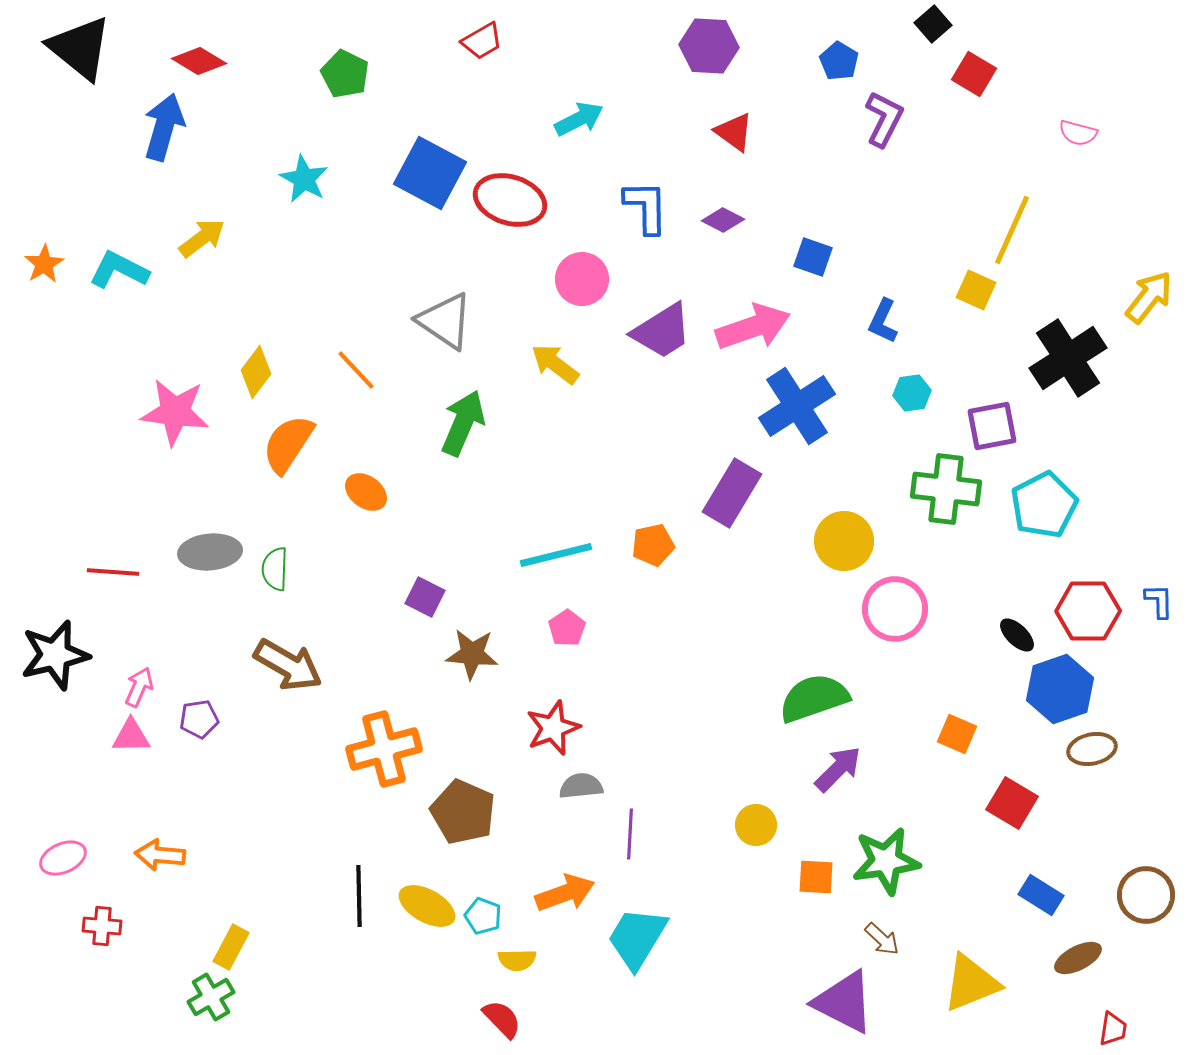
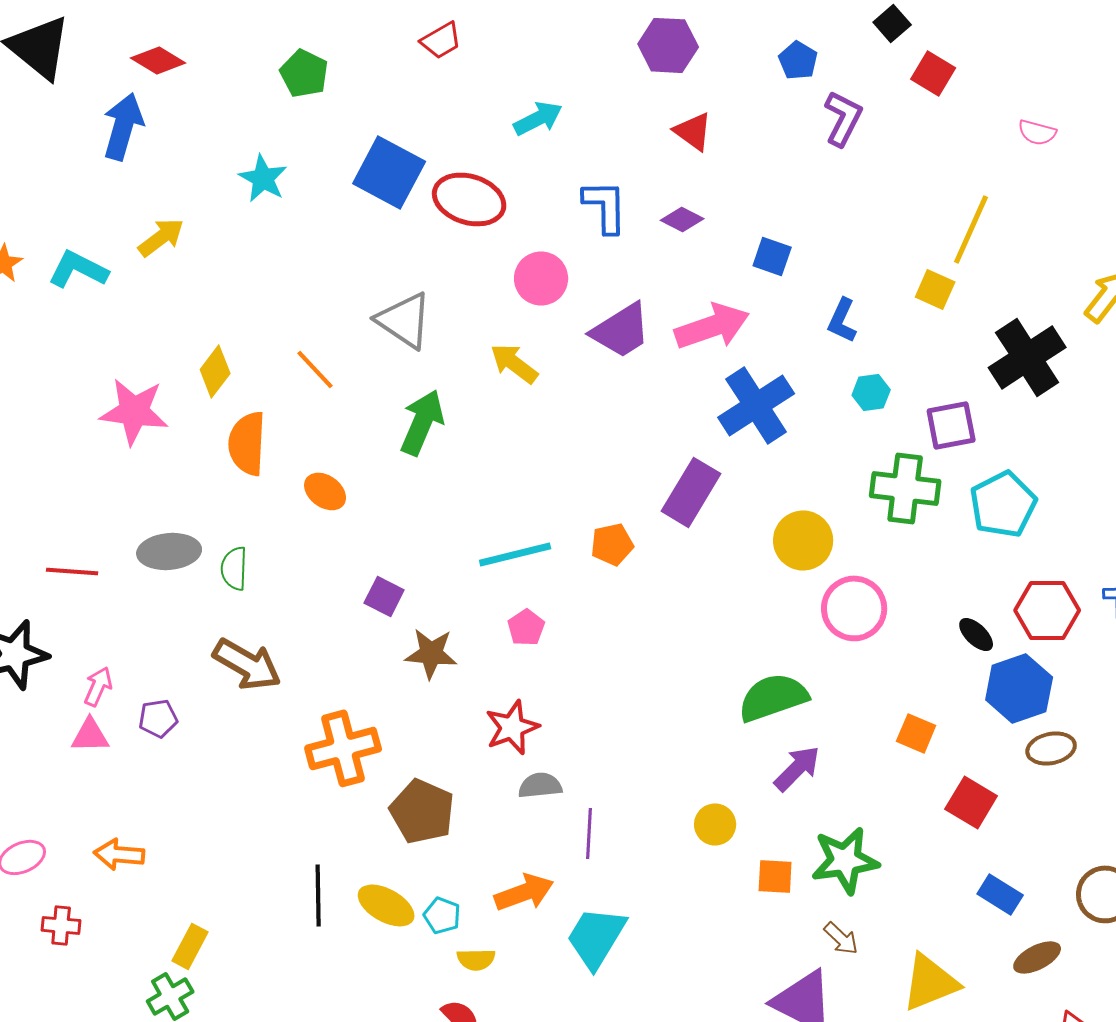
orange semicircle: (288, 444) -> (247, 443), turned -30

